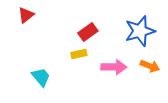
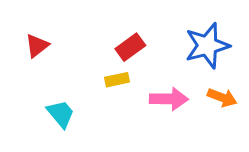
red triangle: (26, 15) -> (37, 46), moved

